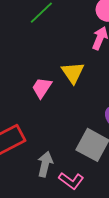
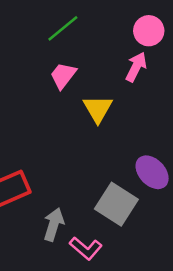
pink trapezoid: (42, 88) -> (63, 75), moved

